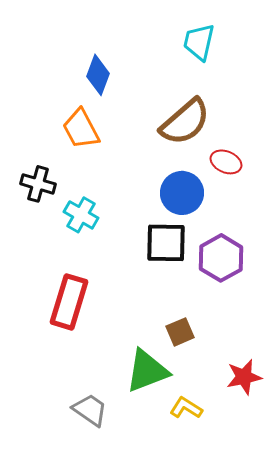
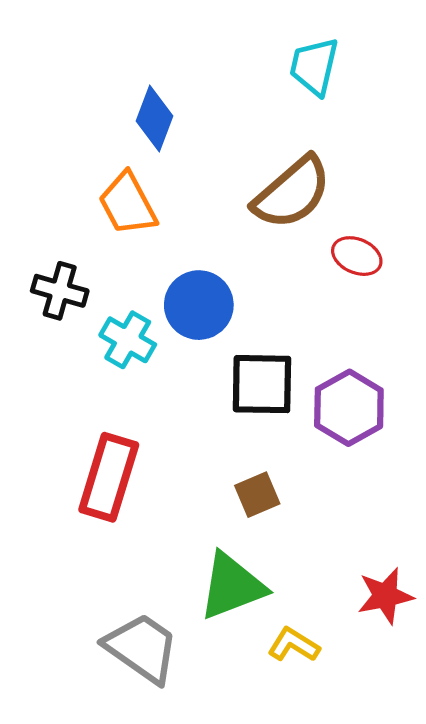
blue circle: (182, 193) -> (199, 305), moved
brown square: (180, 332) -> (257, 495), moved
gray trapezoid: (90, 410) -> (142, 648), size x1.4

